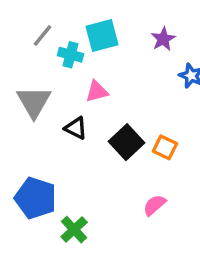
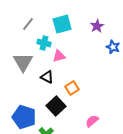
cyan cross: (71, 55) -> (44, 43), moved
black square: (126, 142) -> (56, 106), moved
orange square: (165, 147) -> (72, 88), moved, turned 32

